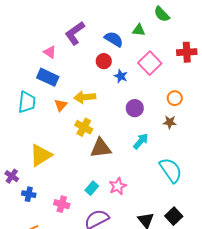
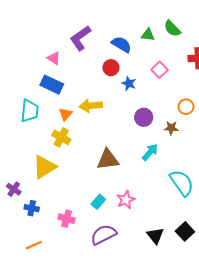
green semicircle: (162, 14) -> (172, 29), moved
pink square: (150, 63) -> (160, 70), size x0.7
brown star: (170, 122) -> (171, 128), moved
yellow cross: (84, 127) -> (61, 137), moved

